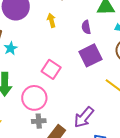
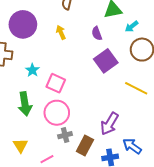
cyan star: (11, 48) -> (32, 70), moved
pink square: (51, 69) -> (56, 83), moved

